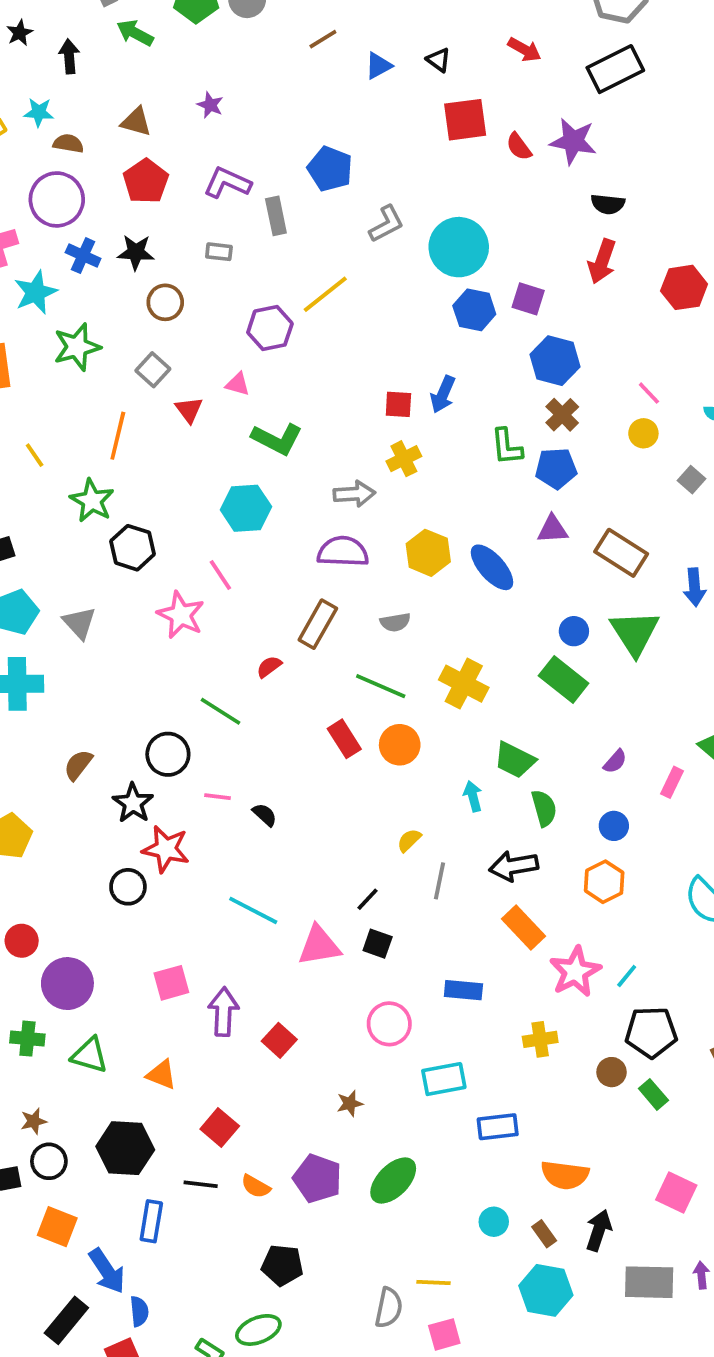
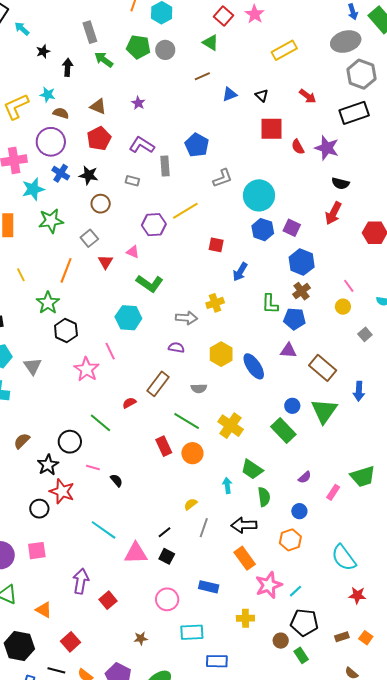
red square: (398, 404) -> (216, 245), moved
purple semicircle: (343, 552) -> (176, 348), size x0.6
pink square: (171, 983) -> (37, 551), moved

